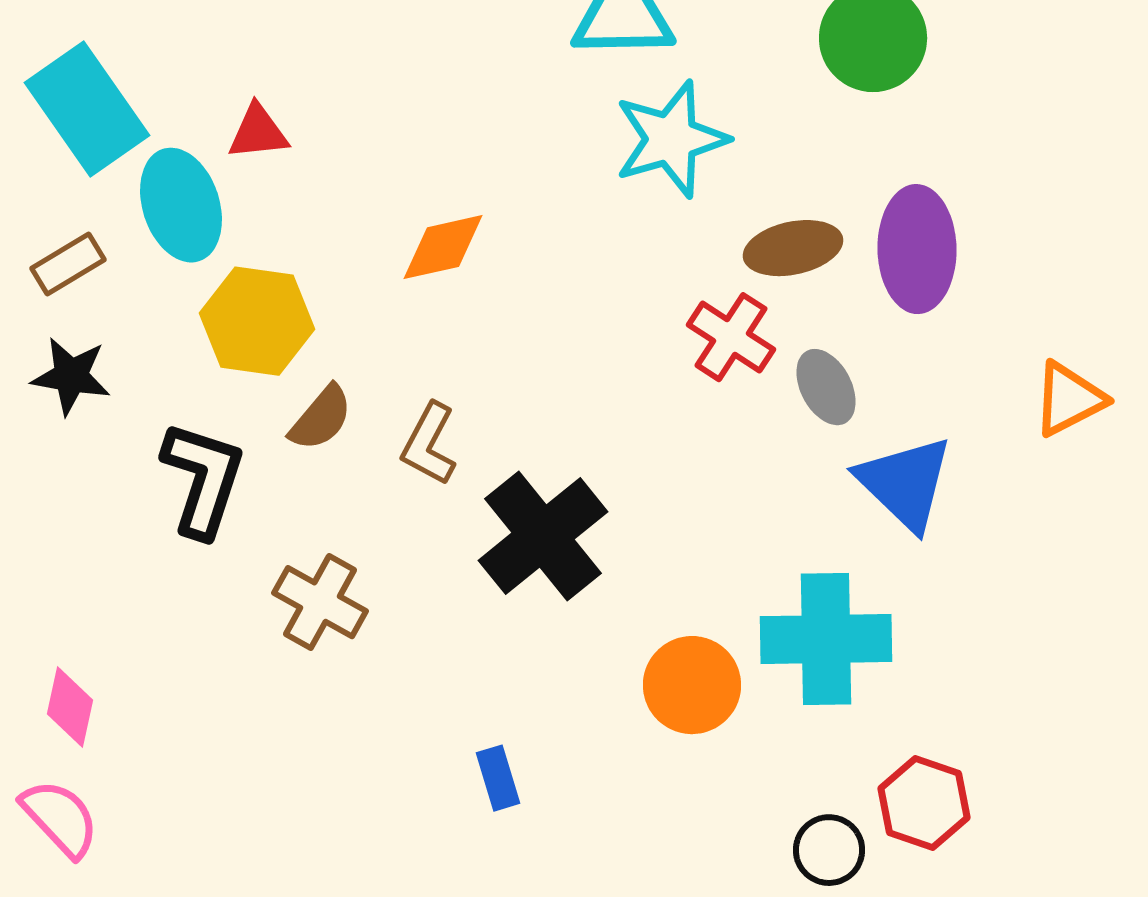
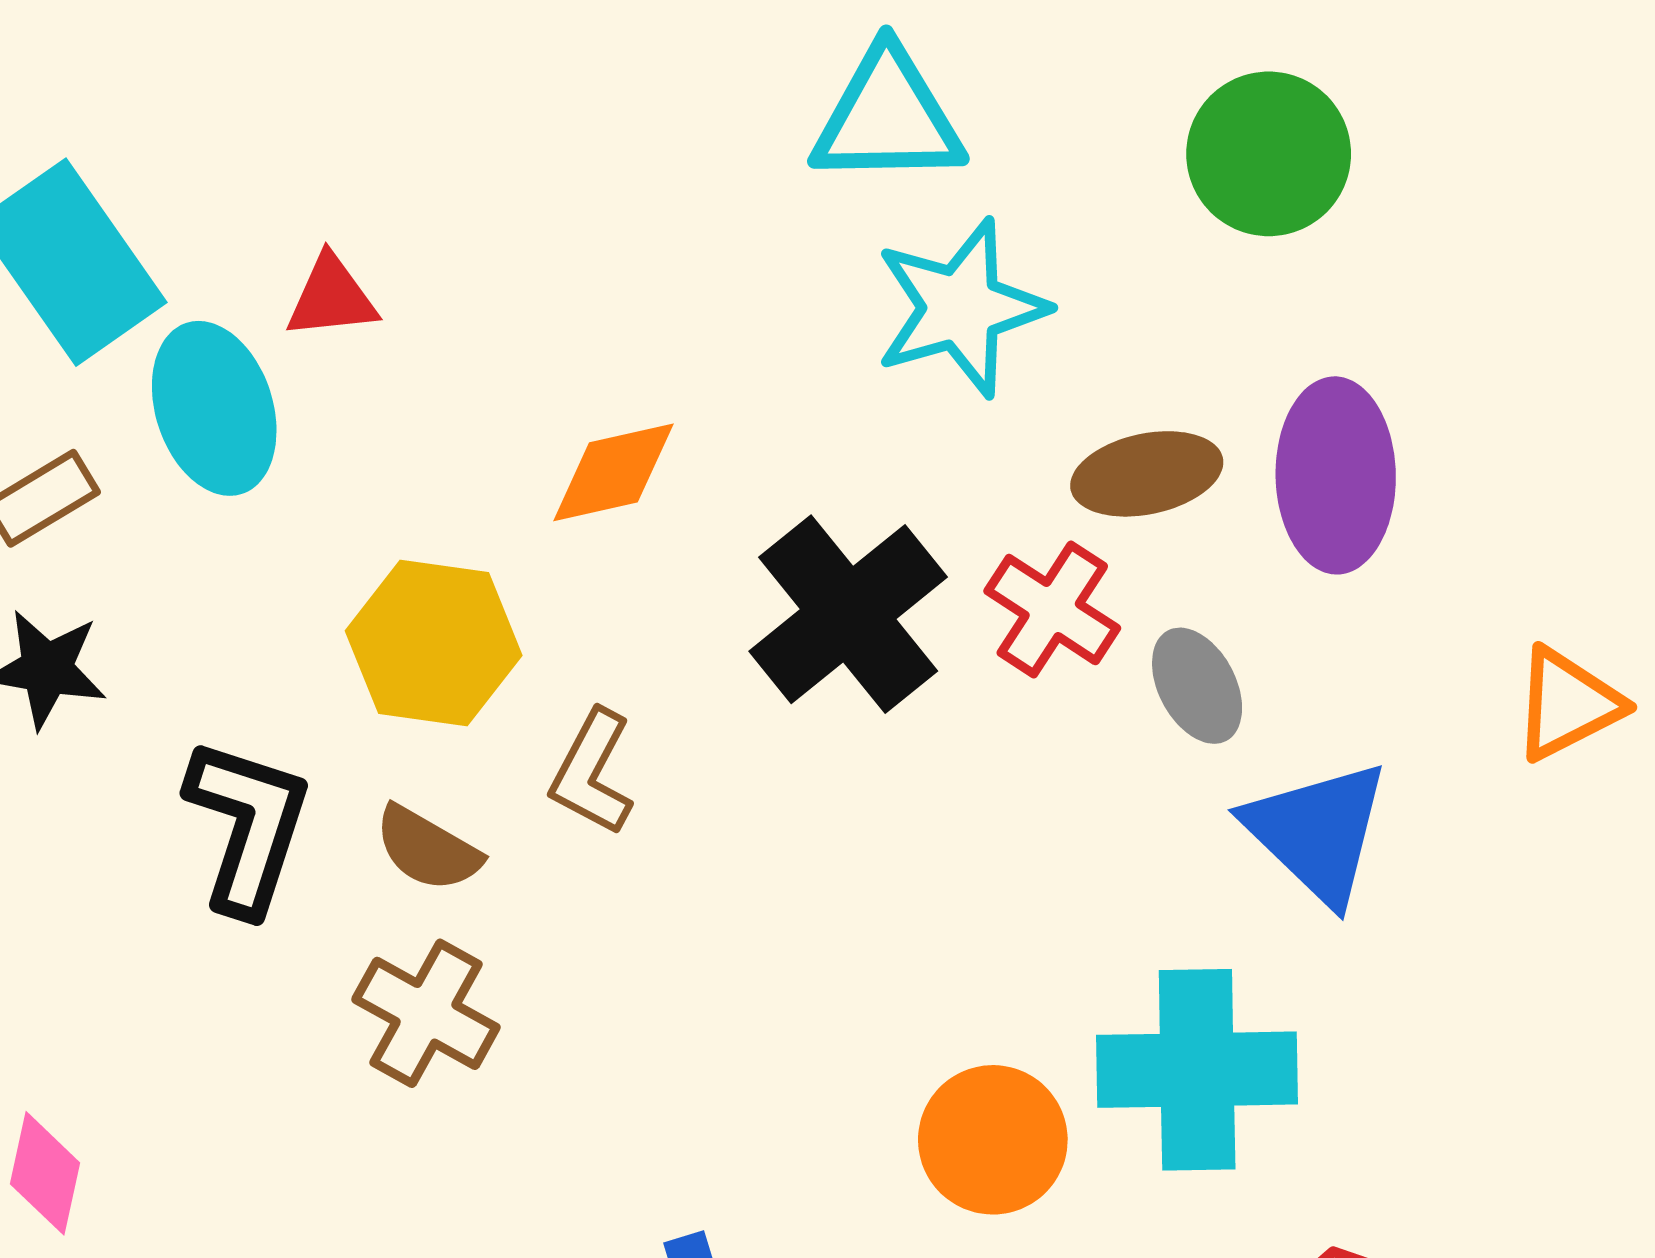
yellow hexagon: (257, 321) -> (434, 643), moved
brown semicircle: (321, 418) -> (428, 849), moved, turned 80
black cross: (543, 536) -> (848, 614), moved

